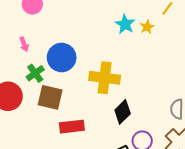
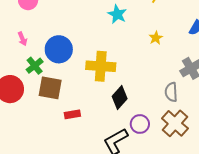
yellow star: (147, 27) -> (156, 38), moved
red rectangle: (72, 127) -> (72, 114), size x0.7

